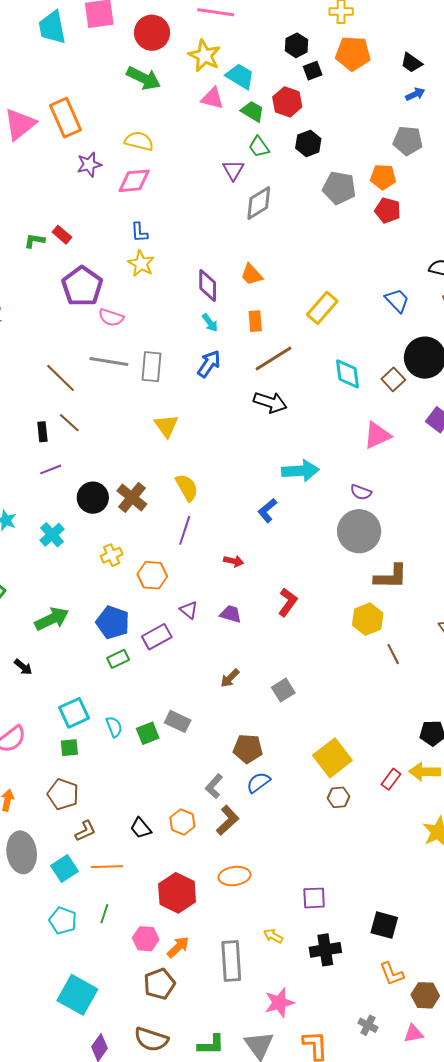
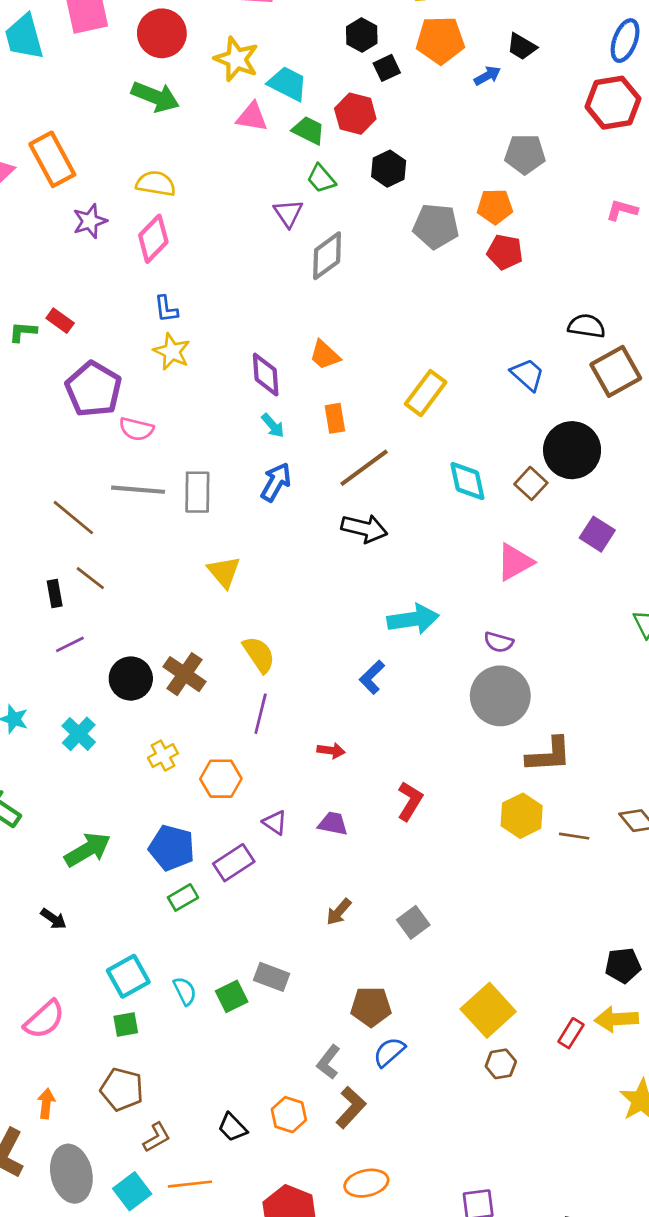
blue arrow: (415, 94) -> (487, 76), moved
pink diamond: (134, 181) -> (153, 239), turned -36
brown line: (393, 654) -> (574, 836), moved, turned -50

